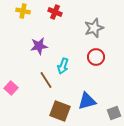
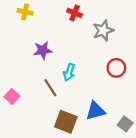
red cross: (55, 12) -> (75, 13), moved
red circle: (96, 57) -> (116, 68), moved
gray square: (114, 113) -> (125, 124), turned -32

